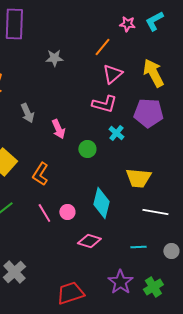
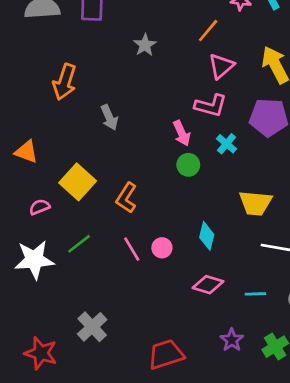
gray star: (54, 58) -> (145, 45), turned -30
pink arrow: (58, 129) -> (182, 133), moved
cyan diamond: (101, 203) -> (207, 236), size x0.7
pink diamond: (89, 241) -> (208, 285), moved
purple star: (120, 282) -> (232, 340), size x0.7

